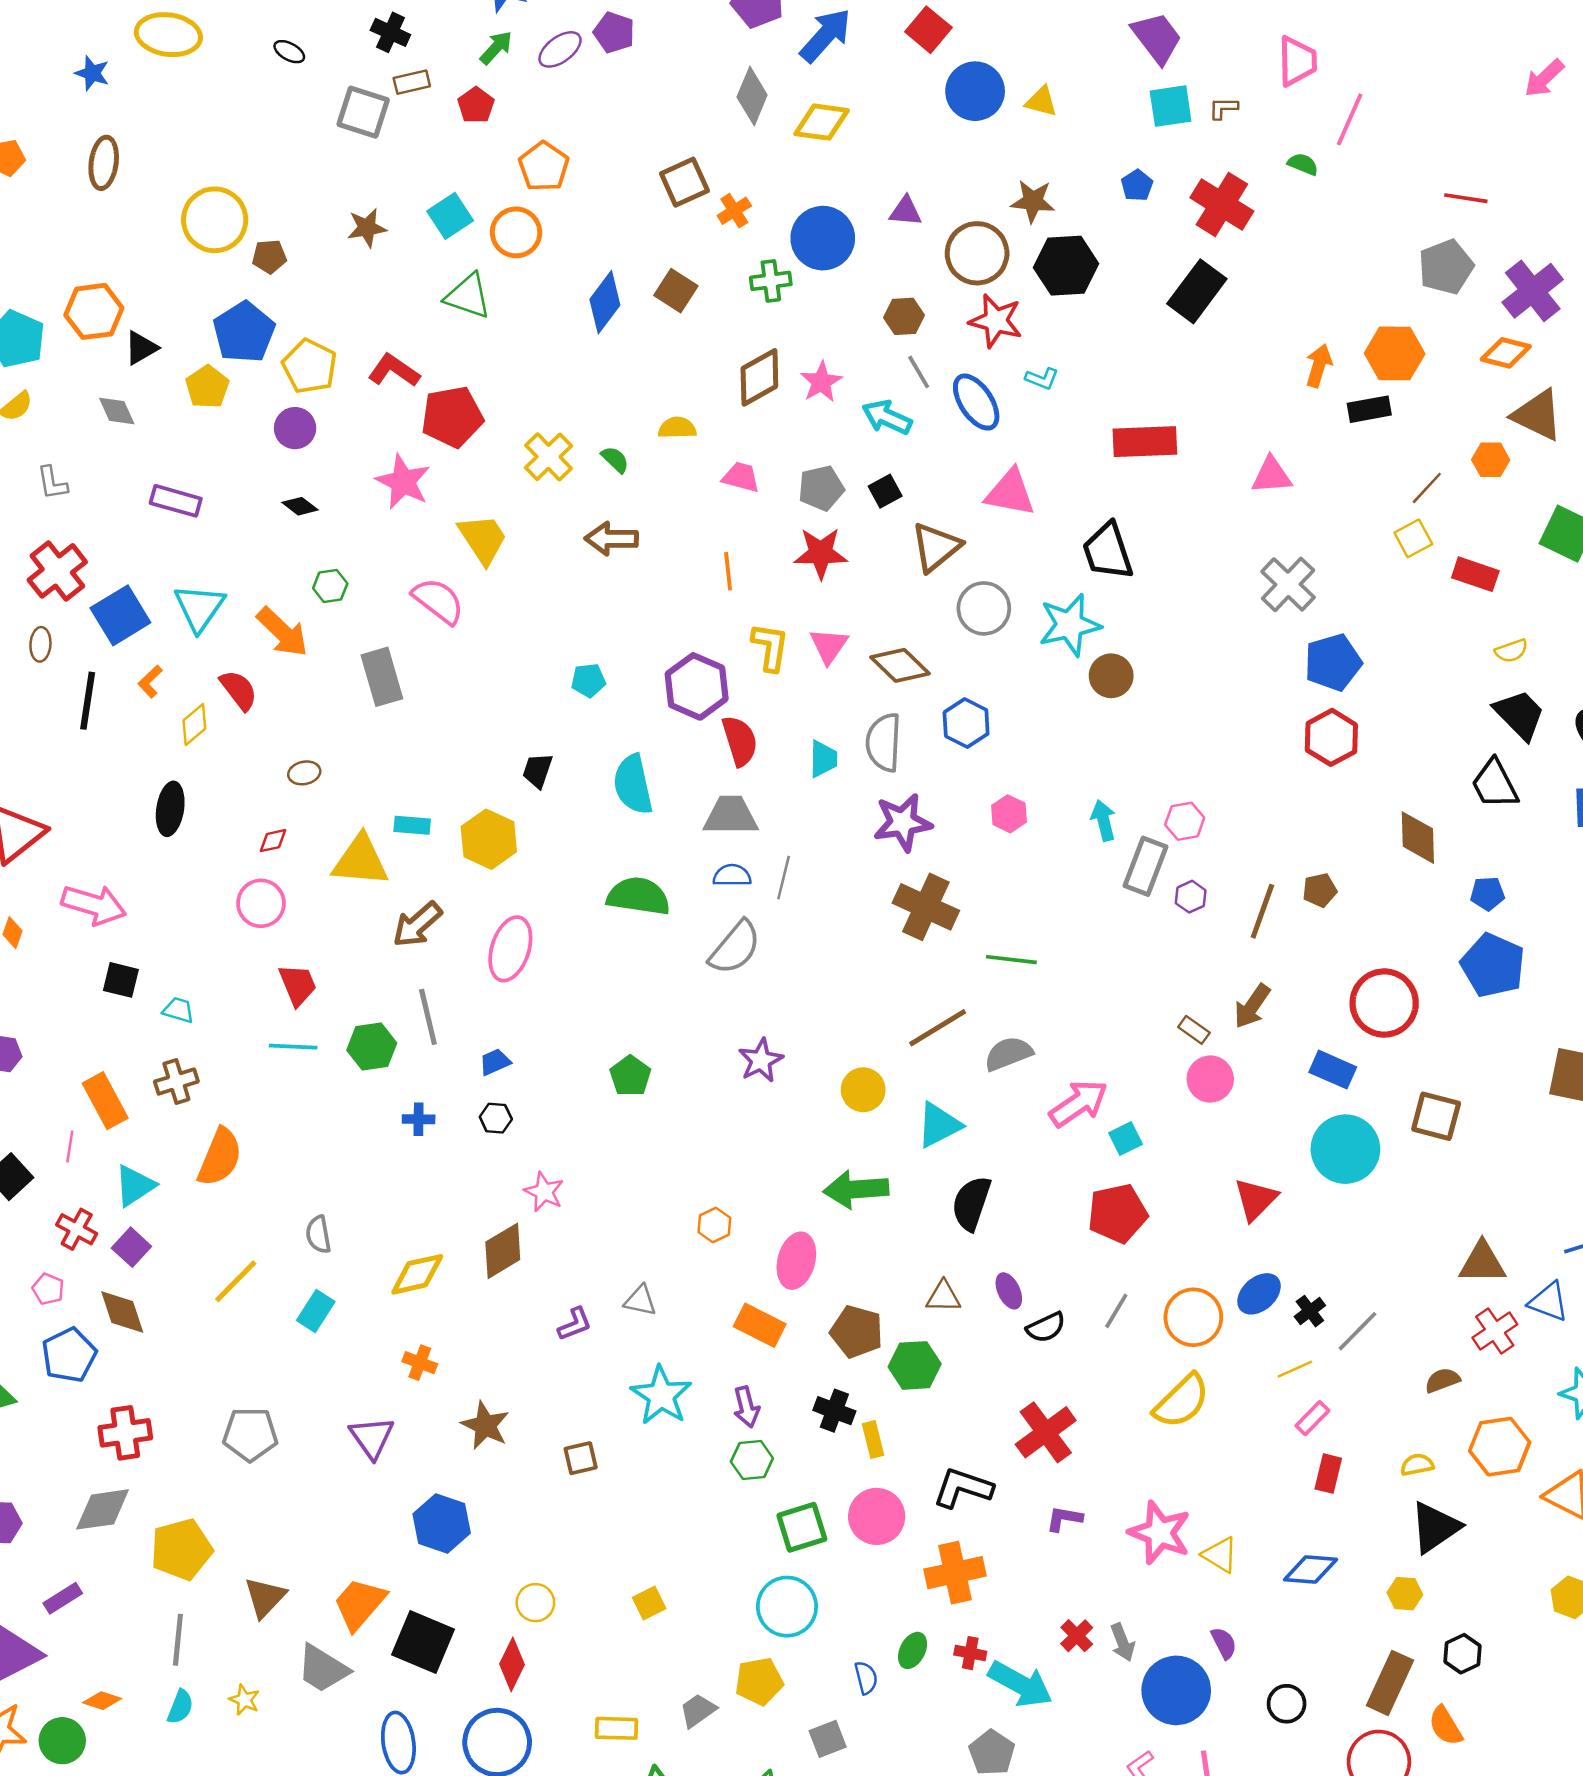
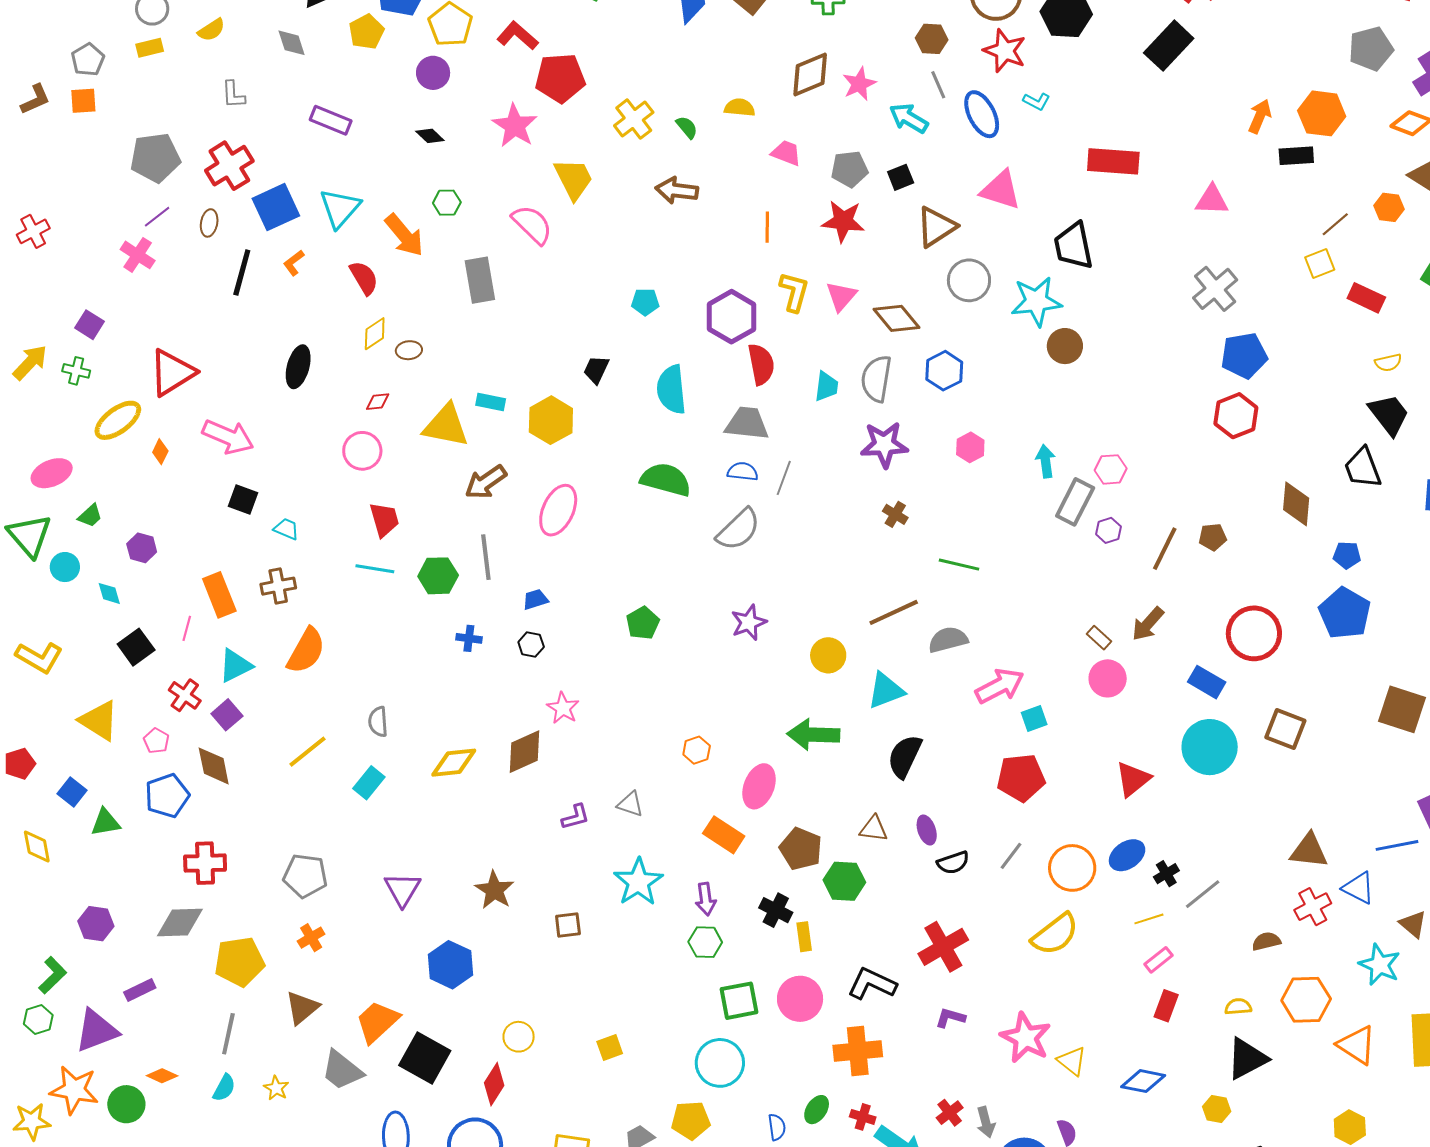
yellow diamond: (194, 725) -> (375, 334), moved
brown cross: (926, 907) -> (895, 514), size x0.5
orange cross: (420, 1363) -> (311, 938), moved, turned 32

